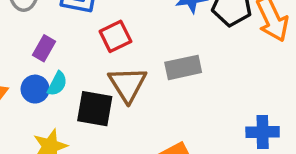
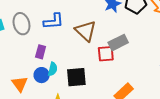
red square: (115, 36) -> (106, 54), moved, turned 36
brown triangle: (128, 84) -> (86, 31), moved

